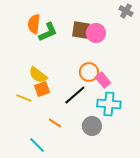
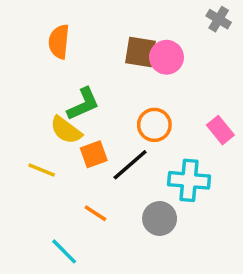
green L-shape: (48, 32) -> (83, 104), moved
pink rectangle: (103, 80) -> (220, 130), moved
orange square: (42, 89) -> (94, 154), moved

